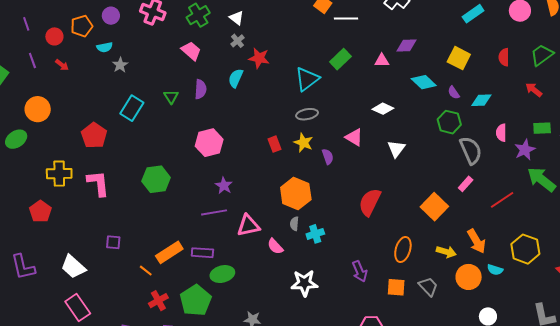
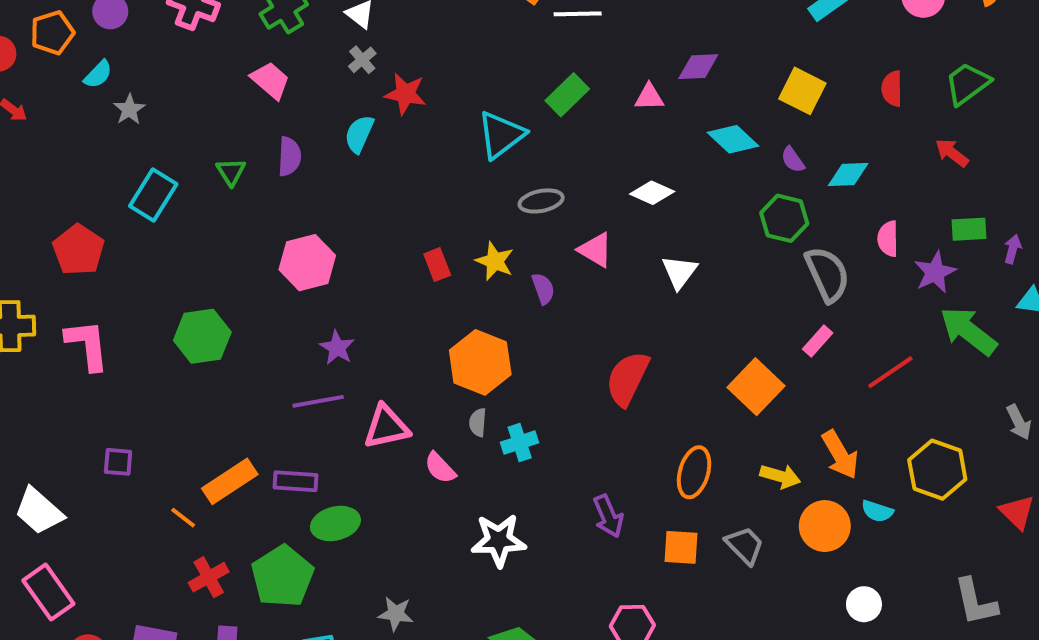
cyan semicircle: (105, 47) -> (98, 74), turned -35
gray ellipse: (307, 114) -> (541, 201), moved

